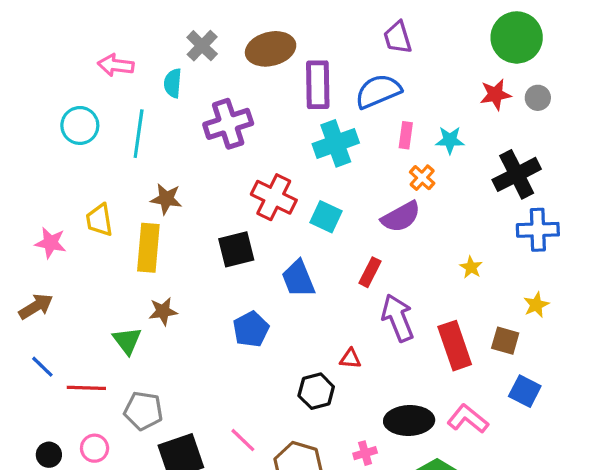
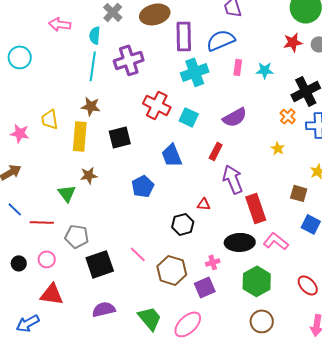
cyan circle: (80, 125) -> (20, 57), moved
cyan line: (139, 134) -> (93, 66), moved
orange cross: (422, 178) -> (288, 116), moved
black square: (236, 249) -> (120, 137), moved
red rectangle: (455, 346) -> (256, 208), moved

